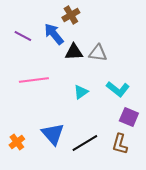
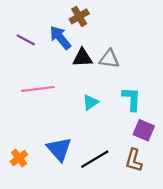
cyan L-shape: (118, 89) -> (132, 99), turned -125

